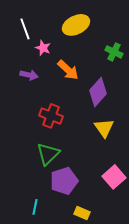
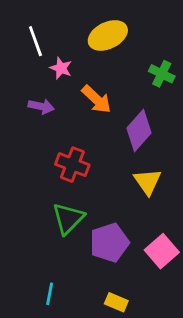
purple pentagon: (64, 181) -> (109, 243), moved

